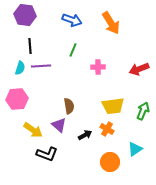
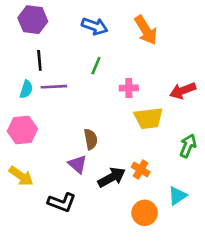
yellow trapezoid: (113, 106) -> (149, 118), moved
yellow arrow: (33, 130) -> (21, 176), moved
black arrow: (85, 135) -> (112, 177), size x1.5

